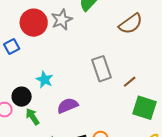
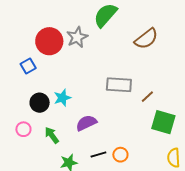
gray rectangle: (102, 69) -> (119, 85), turned -65
cyan star: (45, 80) -> (62, 98), turned 30
black circle: (22, 97) -> (40, 103), moved

